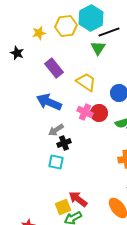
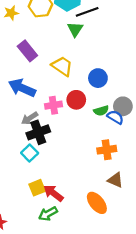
pink cross: (85, 112) -> (53, 105), moved, turned -35
black cross: (64, 143) -> (38, 132), size x1.5
cyan square: (56, 162) -> (30, 153), turned 35
yellow square: (63, 207) -> (37, 188), moved

